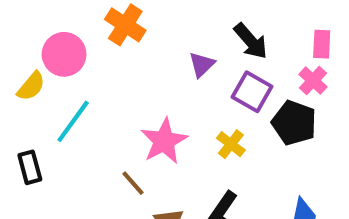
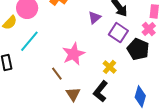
yellow cross: (231, 144) -> (110, 67), moved

